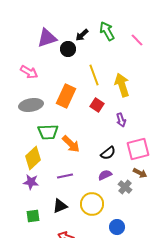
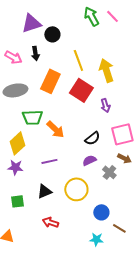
black arrow: (82, 35) -> (35, 53), moved, turned -56
pink line: (137, 40) -> (112, 16), moved
red square: (97, 105) -> (81, 90), size x1.6

